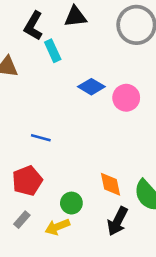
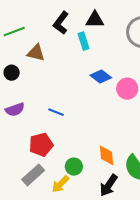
cyan rectangle: (53, 51) -> (84, 41), moved
gray rectangle: (22, 220) -> (33, 175), size x1.6
yellow arrow: (57, 227) -> (60, 184), turned -30

